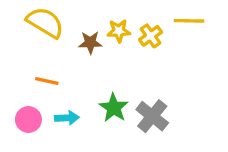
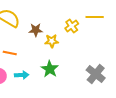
yellow star: (119, 31) -> (52, 41), moved
gray cross: (152, 116) -> (96, 74), moved

